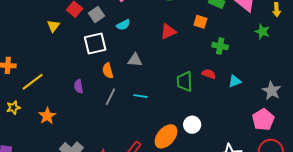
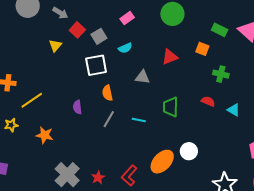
gray triangle: (135, 60) -> (142, 77), moved
cyan triangle: (235, 81) -> (234, 110), turned 48
green trapezoid: (185, 82) -> (171, 107), moved
orange star: (47, 116) -> (45, 135), turned -30

